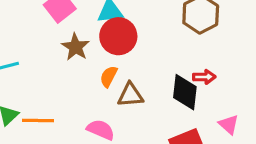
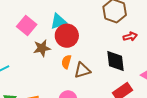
brown star: (76, 47) -> (42, 48), turned -30
red arrow: (204, 77) -> (130, 36), moved

